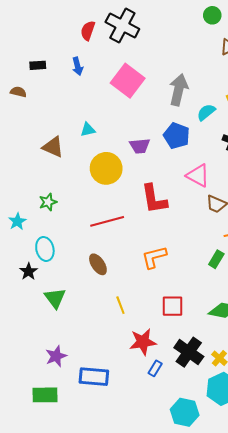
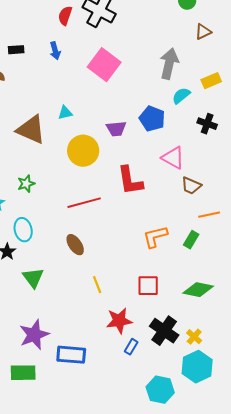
gray arrow: (179, 90) -> (169, 64), moved
brown triangle: (53, 147) -> (31, 130), size x1.4
orange L-shape: (154, 257) -> (155, 237), moved
purple star: (56, 356) -> (34, 335), size x1.4

